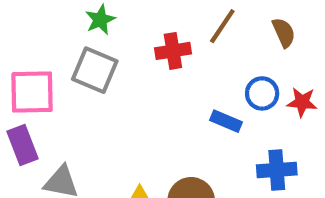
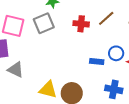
gray square: (95, 70) -> (44, 23), turned 30
blue rectangle: (226, 121) -> (97, 62), turned -32

